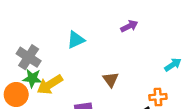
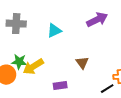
purple arrow: (129, 26) -> (97, 20), size x1.5
gray cross: (29, 57) -> (16, 24), moved, turned -30

